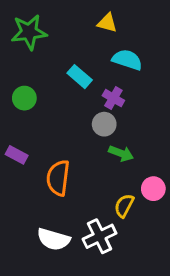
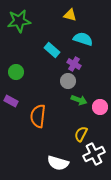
green circle: (24, 98) -> (16, 72), moved
pink circle: (153, 189) -> (100, 107), moved
white cross: (100, 236) -> (94, 154), moved
white semicircle: (54, 239) -> (58, 163), moved

